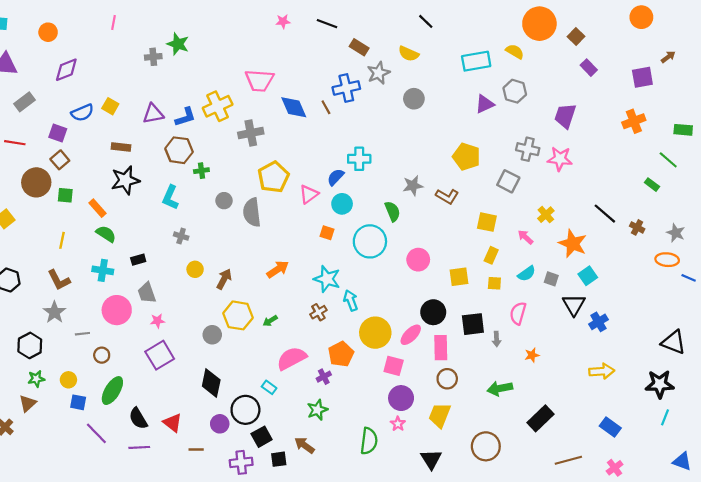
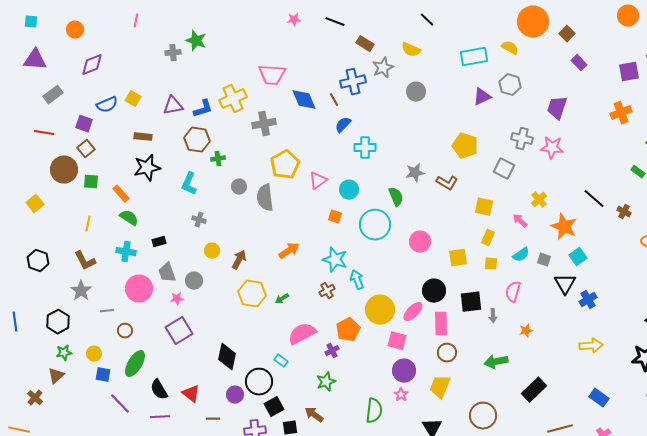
blue semicircle: (336, 177) -> (343, 125), moved
gray circle: (212, 335) -> (194, 281), moved

